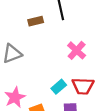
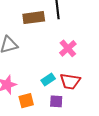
brown rectangle: (36, 21) -> (34, 18), size x1.5

